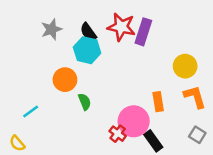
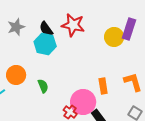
purple rectangle: (143, 32) -> (129, 29), moved
yellow circle: (185, 66) -> (114, 37), moved
orange circle: (65, 80) -> (16, 75), moved

